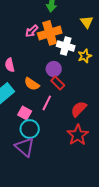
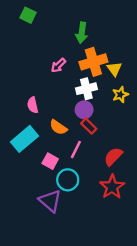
yellow triangle: (87, 22) -> (114, 69), moved
orange cross: (50, 33) -> (93, 62), moved
white cross: (66, 46) -> (86, 89), moved, turned -30
cyan circle: (30, 129) -> (68, 180), moved

